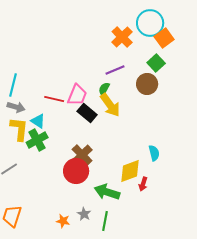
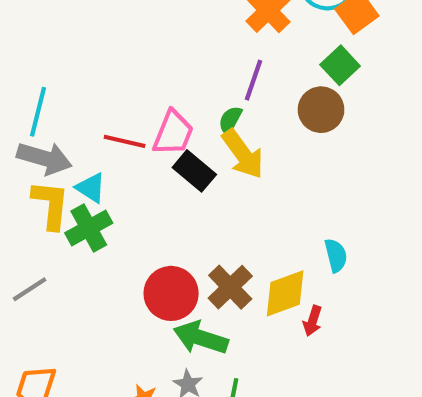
purple line: (115, 70) -> (253, 80), turned -48
gray arrow: (16, 107) -> (44, 158), size x1.4
brown cross: (82, 155) -> (230, 287), moved
green arrow: (107, 192) -> (201, 338), moved

